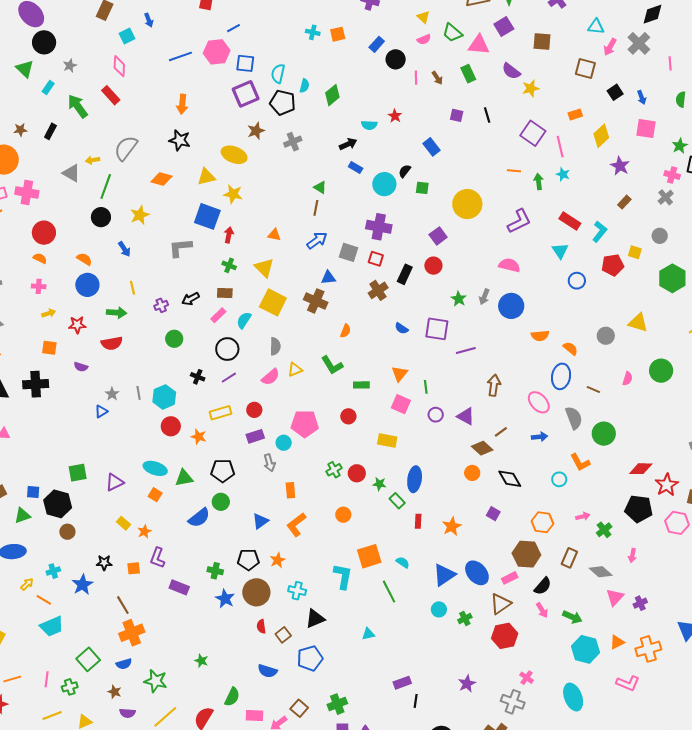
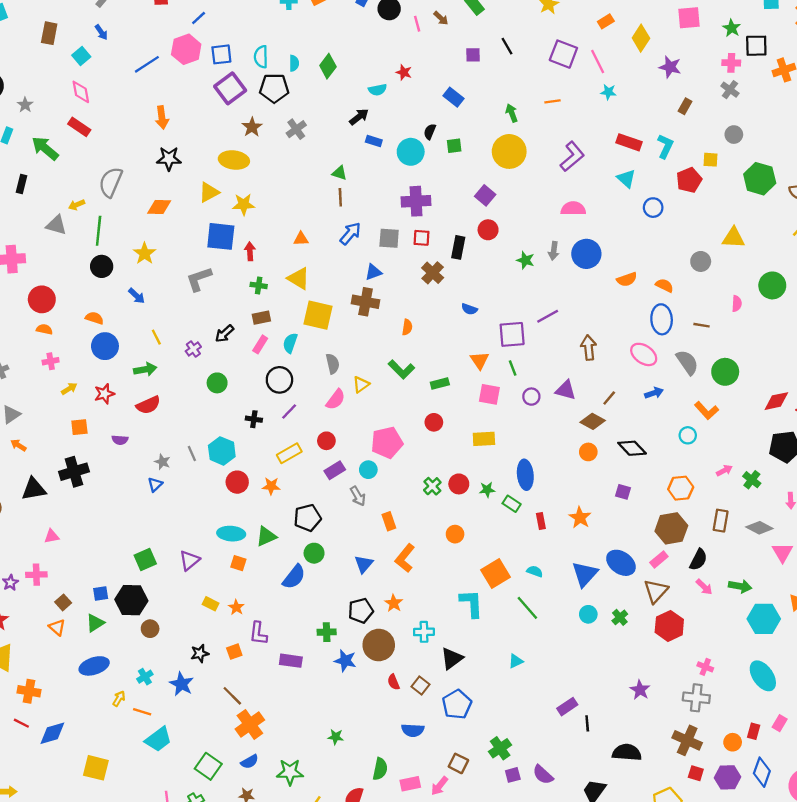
green arrow: (539, 182) -> (512, 113), moved
purple square: (437, 329) -> (512, 334), moved

